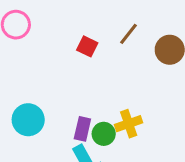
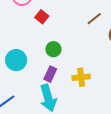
red square: (87, 46) -> (42, 17), moved
green circle: (104, 134) -> (53, 49), moved

